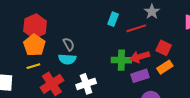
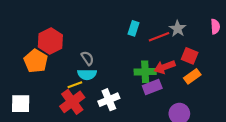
gray star: (152, 12) -> (178, 29), moved
orange pentagon: (34, 45) -> (36, 61), moved
yellow line: (33, 66) -> (75, 85), moved
purple rectangle: (140, 76) -> (152, 87), moved

